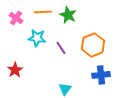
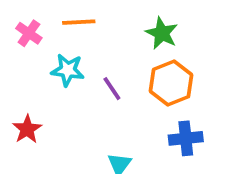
green star: (68, 15) -> (162, 33), moved

